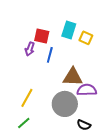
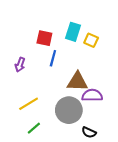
purple arrow: (30, 49) -> (20, 65), moved
yellow line: (27, 98) -> (29, 104), turned 30
green line: (24, 123) -> (34, 128), moved

